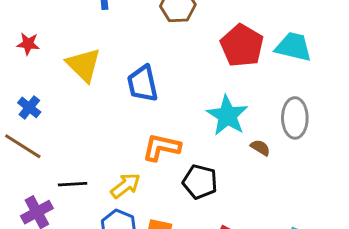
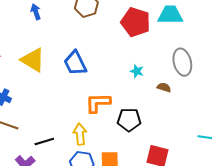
cyan star: (227, 116) -> (137, 71), size x0.5
yellow arrow: (125, 186) -> (80, 134), turned -45

